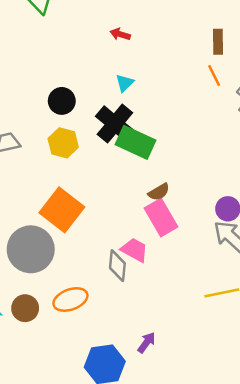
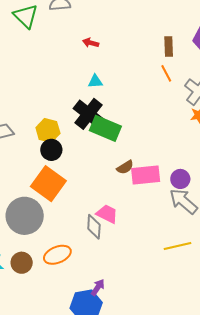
cyan triangle: (125, 83) -> (95, 81), turned 42
black circle: (62, 101) -> (51, 150), moved
pink rectangle: (161, 218) -> (146, 175), moved, turned -64
purple arrow: (147, 342) -> (98, 287), moved

